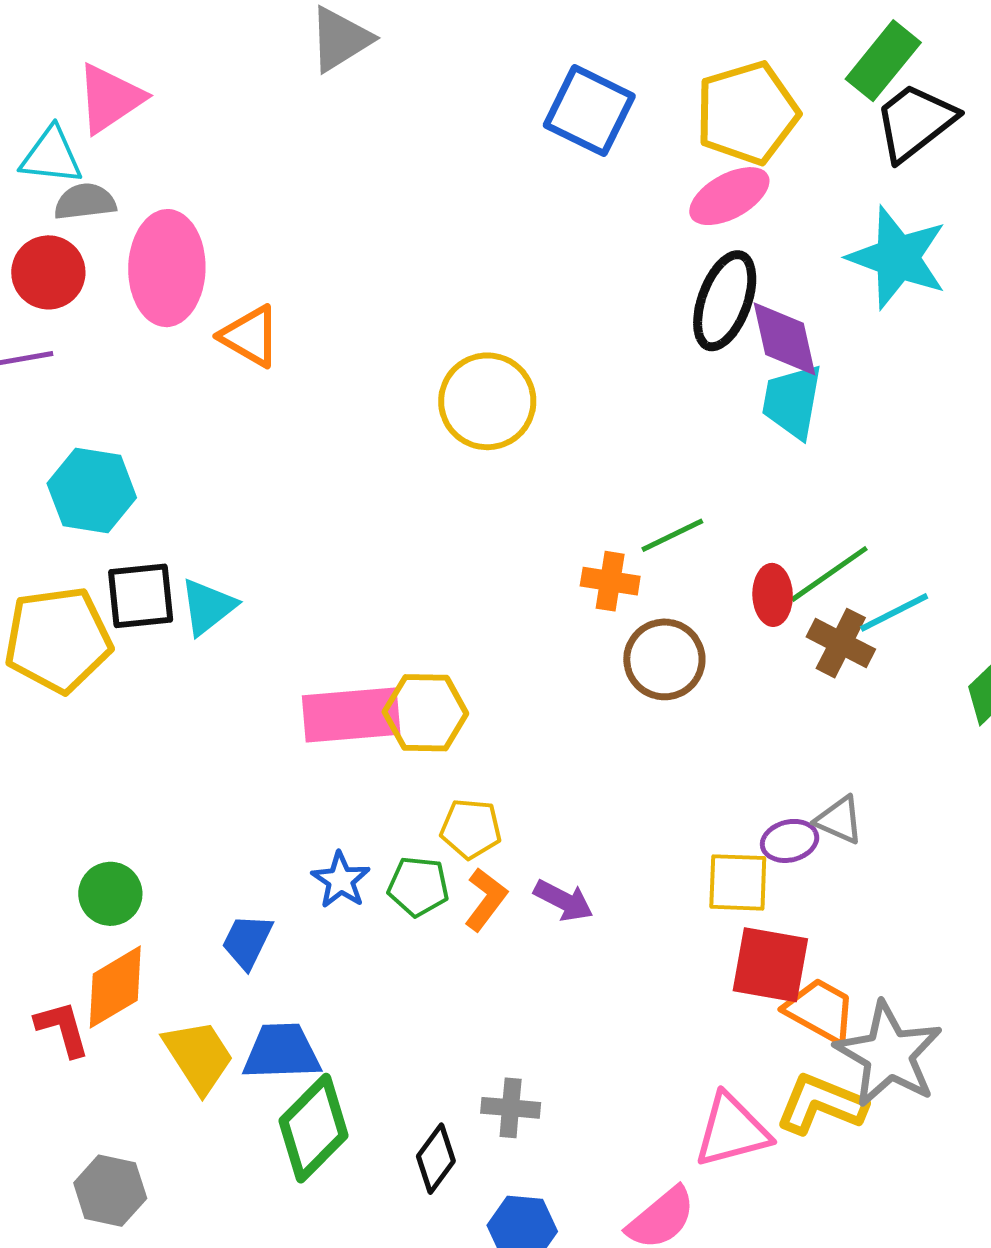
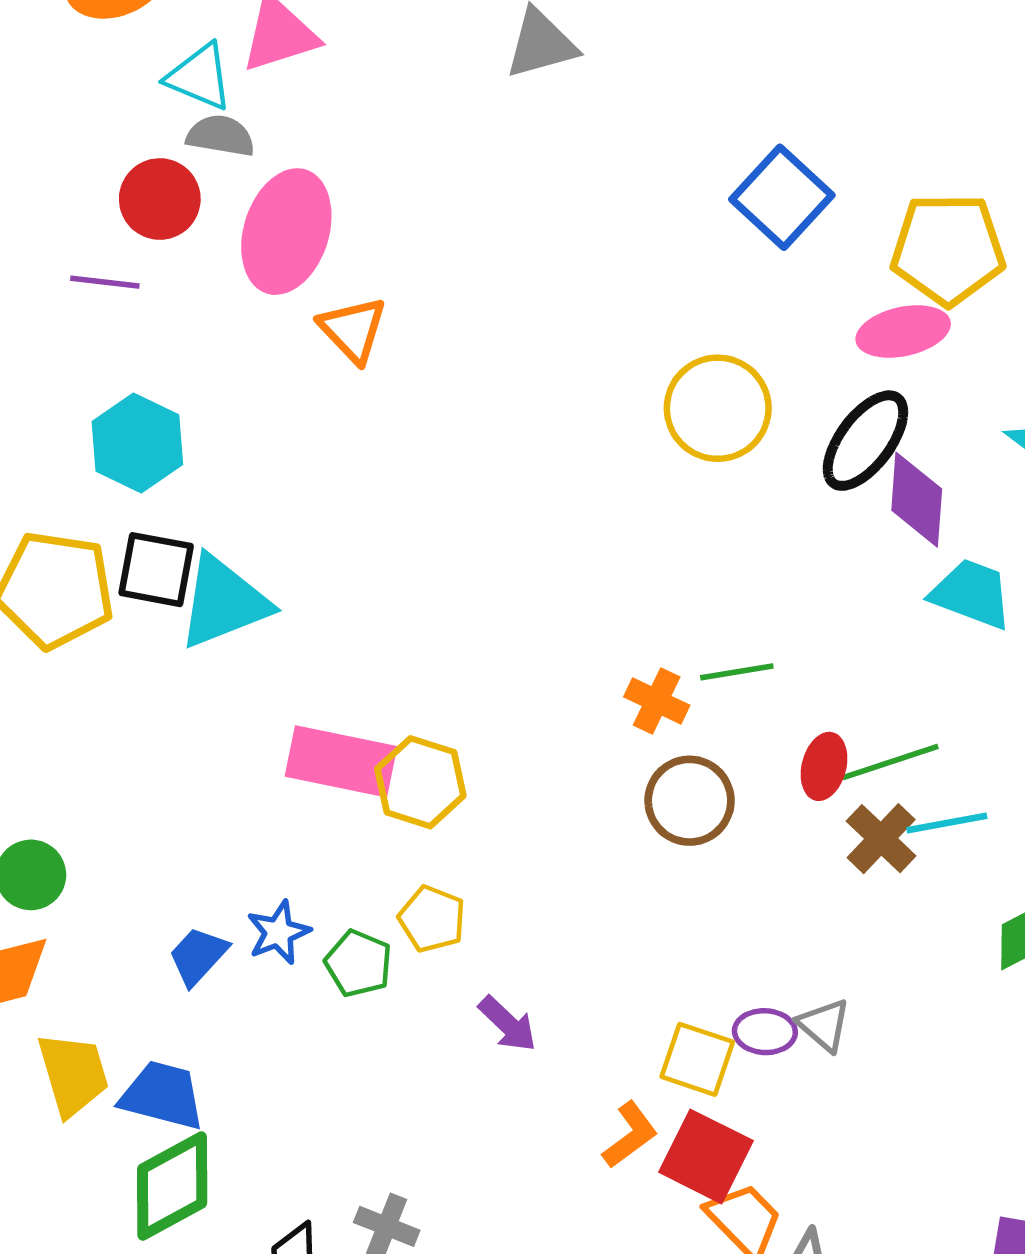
yellow circle: (487, 401) -> (718, 408), moved
cyan trapezoid: (792, 401) -> (972, 594), moved, turned 84
cyan triangle: (208, 607) -> (224, 602), size x1.5
orange L-shape: (486, 899) -> (630, 1135), moved
blue trapezoid: (247, 941) -> (198, 956), moved

